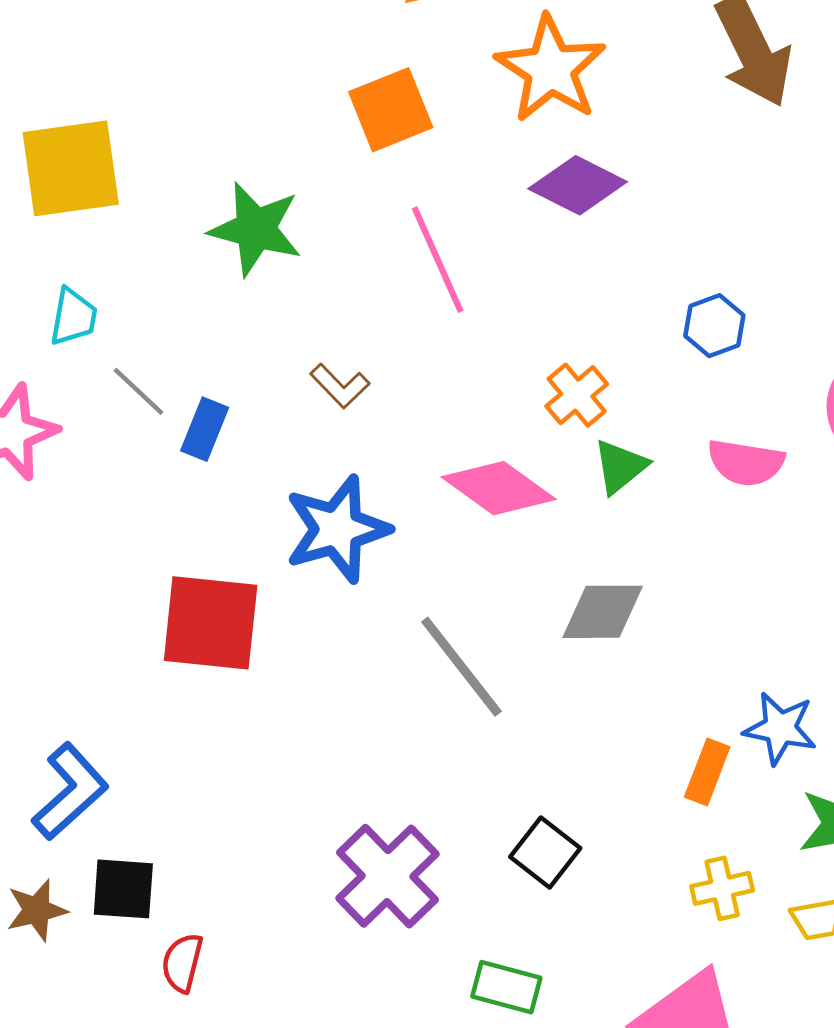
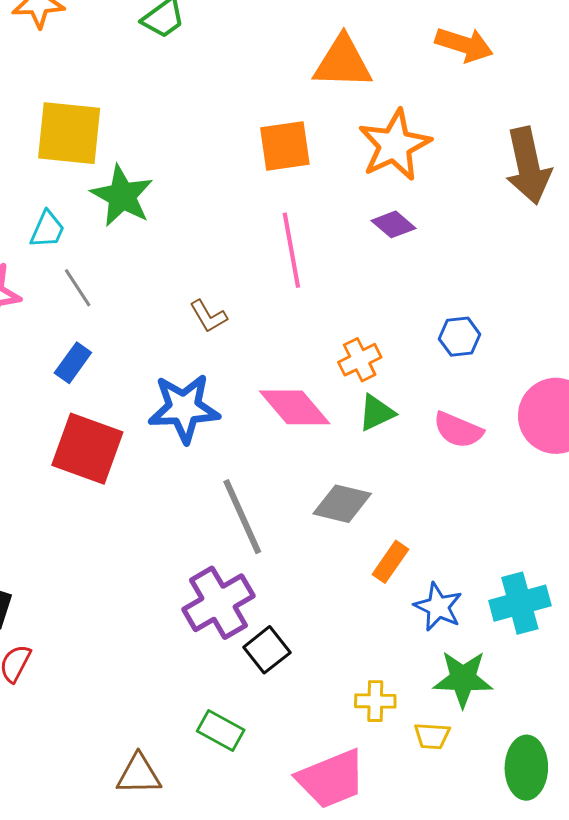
purple diamond: (578, 185) -> (394, 224), size x0.7
green star: (256, 229) -> (122, 196), moved
blue rectangle: (205, 429) -> (73, 363), moved
orange rectangle: (707, 772) -> (390, 562), moved
purple cross: (387, 876) -> (218, 603), moved

